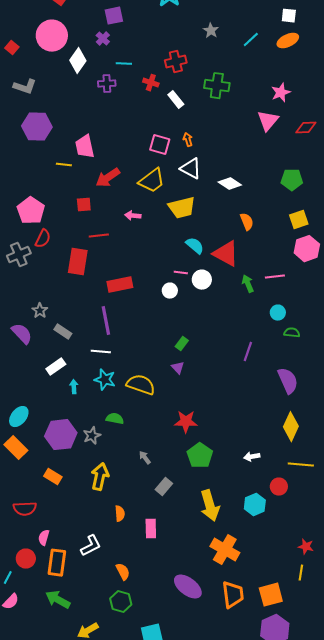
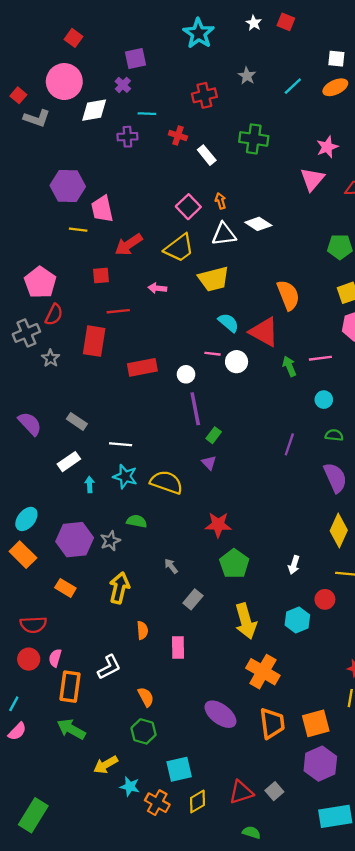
white diamond: (78, 61) -> (94, 110), turned 45
red cross: (176, 62) -> (204, 95), moved
gray L-shape: (25, 87) -> (37, 118), moved
purple hexagon: (37, 127) -> (68, 186), moved
pink square: (160, 145) -> (188, 207), turned 30
white triangle: (191, 169) -> (224, 234), turned -35
white diamond: (230, 184) -> (258, 224), moved
orange semicircle: (247, 222) -> (288, 295), size x1.5
white circle: (170, 291) -> (186, 374), moved
gray star: (40, 311) -> (51, 358), moved
purple line: (106, 321) -> (195, 409), moved
green semicircle: (292, 333) -> (334, 435), moved
white arrow: (252, 457) -> (294, 565), turned -63
red circle: (26, 559) -> (29, 659), moved

